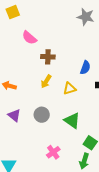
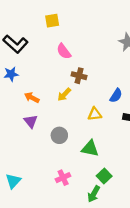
yellow arrow: (46, 81) -> (64, 95), moved
purple triangle: (14, 115) -> (31, 121), moved
green triangle: (72, 121) -> (90, 148), turned -36

